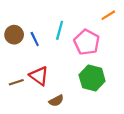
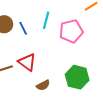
pink pentagon: (87, 42) -> (71, 31), turned 30
green hexagon: (92, 78) -> (77, 77), moved

